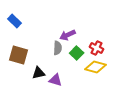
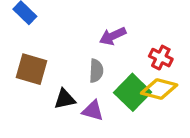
gray semicircle: (58, 48) -> (96, 71), moved
green square: (77, 53) -> (133, 92), moved, size x1.5

